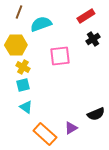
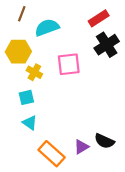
black cross: (93, 39) -> (107, 45), size x1.5
yellow cross: (23, 67) -> (34, 72), moved
black semicircle: (96, 114) -> (104, 141), moved, turned 48

